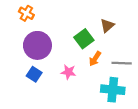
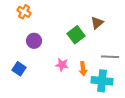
purple circle: (37, 45) -> (34, 41), size x0.6
orange arrow: (95, 59) -> (83, 69), moved, turned -40
blue square: (34, 74) -> (19, 69), moved

